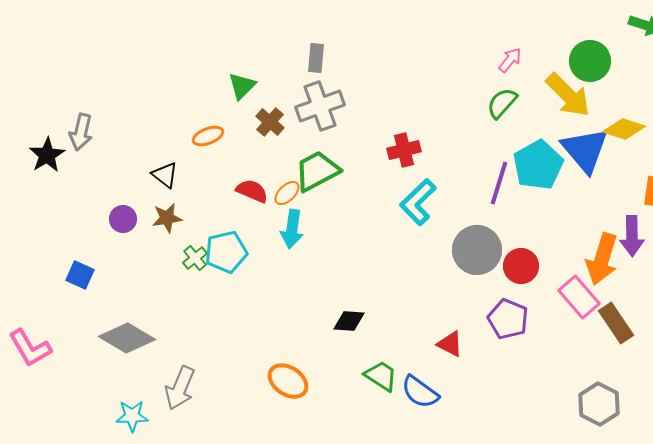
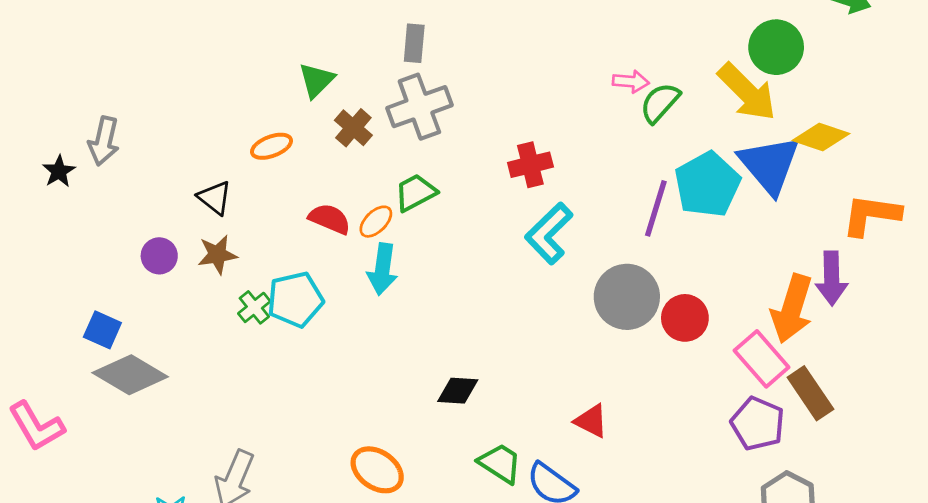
pink arrow: (510, 60) -> (631, 82), moved, turned 56
black star: (47, 155) -> (59, 171), size x0.7
green trapezoid: (317, 171) -> (415, 192), size x0.7
purple pentagon: (508, 319) -> (758, 424), moved
gray diamond: (127, 338) -> (130, 375), moved

